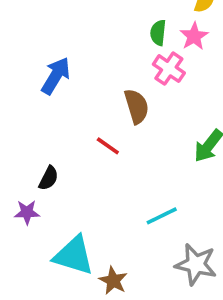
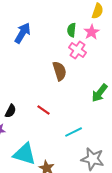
blue arrow: (56, 76) -> (23, 33), moved
red line: (108, 146) -> (44, 110), moved

